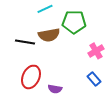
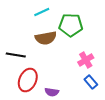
black line: (25, 42) -> (16, 55), moved
pink cross: (96, 51) -> (86, 60), moved

